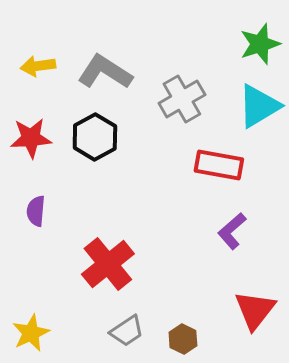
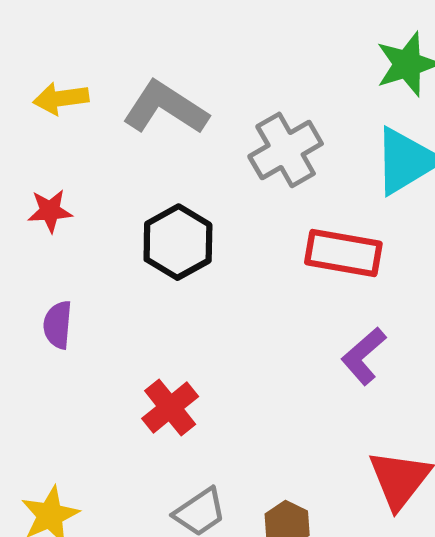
black hexagon: (95, 137) -> (178, 242), moved
red star: (31, 138) -> (50, 211), size x0.7
red cross: (108, 264) -> (170, 408), size x0.7

